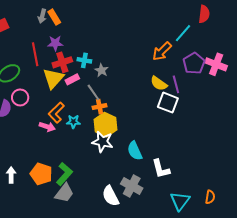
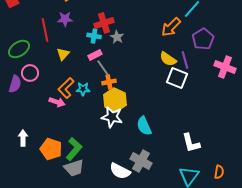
red cross: (62, 62) -> (104, 23), moved
pink cross: (216, 64) -> (225, 67), moved
gray star: (102, 70) -> (117, 37), moved
yellow triangle: (53, 78) -> (63, 54), size x0.6
pink rectangle: (72, 79) -> (95, 55), moved
cyan star: (73, 122) -> (83, 89), moved
white L-shape: (161, 169) -> (191, 143), moved
white arrow: (11, 175) -> (23, 138), moved
gray trapezoid: (64, 193) -> (74, 168), turned 35
white semicircle: (111, 196) -> (120, 171), turned -35

